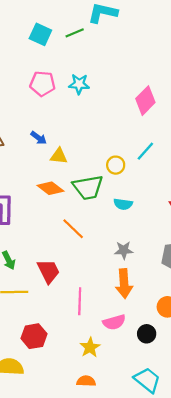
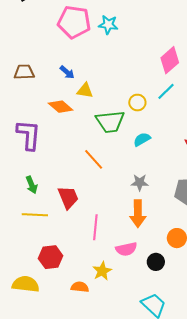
pink pentagon: (42, 84) -> (74, 22), size x1.4
pink diamond: (145, 101) -> (170, 60), moved
orange diamond: (50, 188) -> (61, 107), moved
cyan semicircle: (123, 204) -> (142, 139), turned 138
orange semicircle: (86, 381) -> (80, 287), moved

